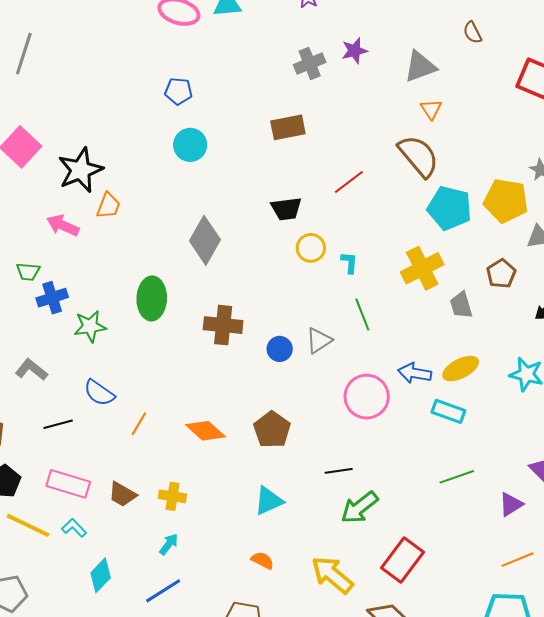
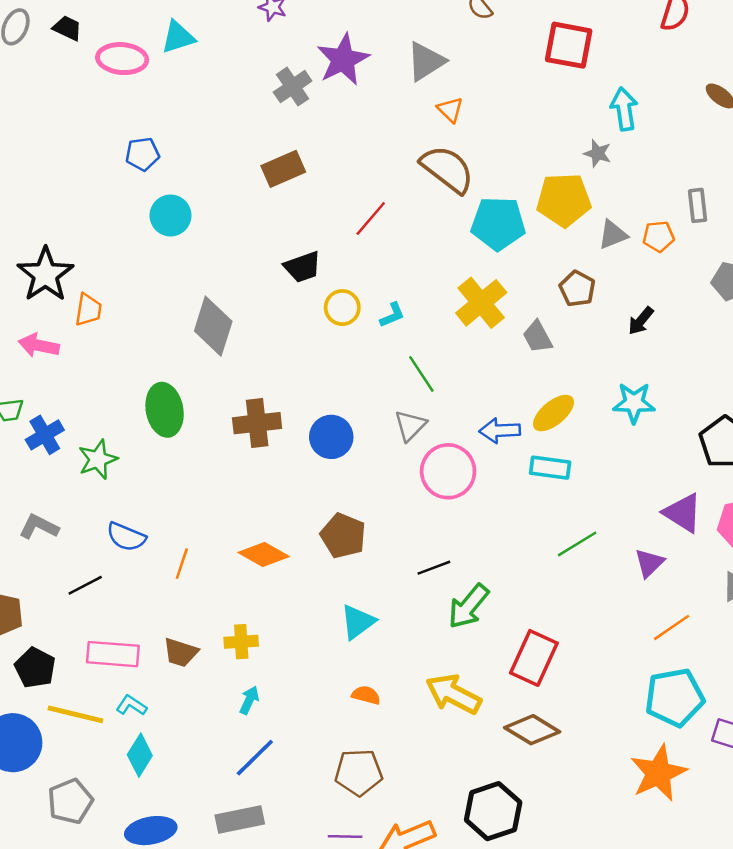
purple star: (354, 51) -> (343, 59), size x1.6
cyan L-shape: (349, 263) -> (392, 315), turned 75
gray triangle: (319, 341) -> (410, 426), moved
blue circle: (280, 349) -> (331, 437), size x1.4
cyan diamond: (101, 575) -> (140, 755), moved

